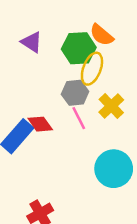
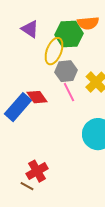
orange semicircle: (102, 35) -> (88, 23), turned -45
yellow ellipse: (92, 69) -> (54, 51), moved

